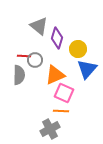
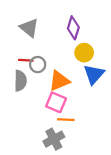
gray triangle: (39, 26) -> (29, 28), moved
purple diamond: (57, 38) -> (73, 28), moved
pink square: (64, 93) -> (56, 102), moved

